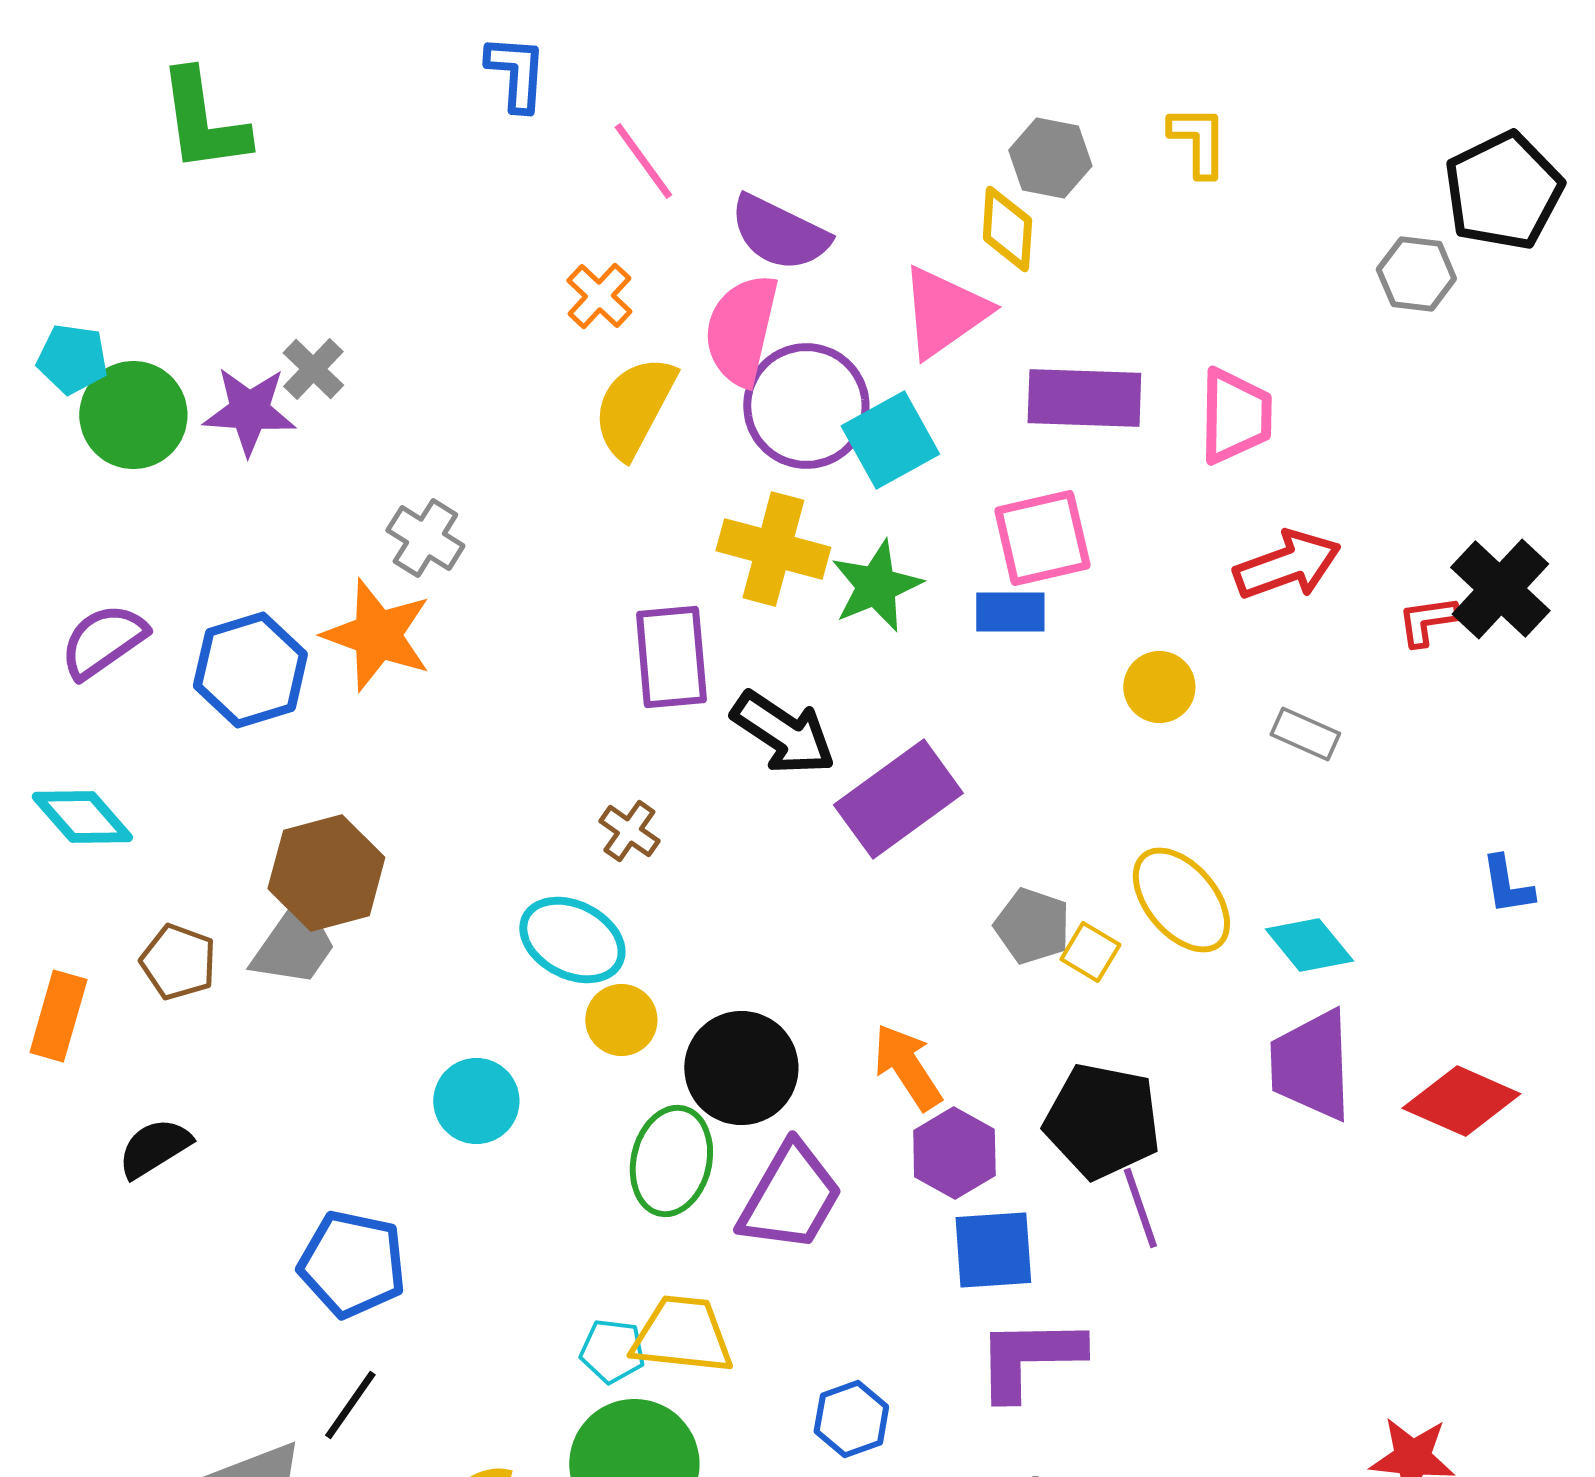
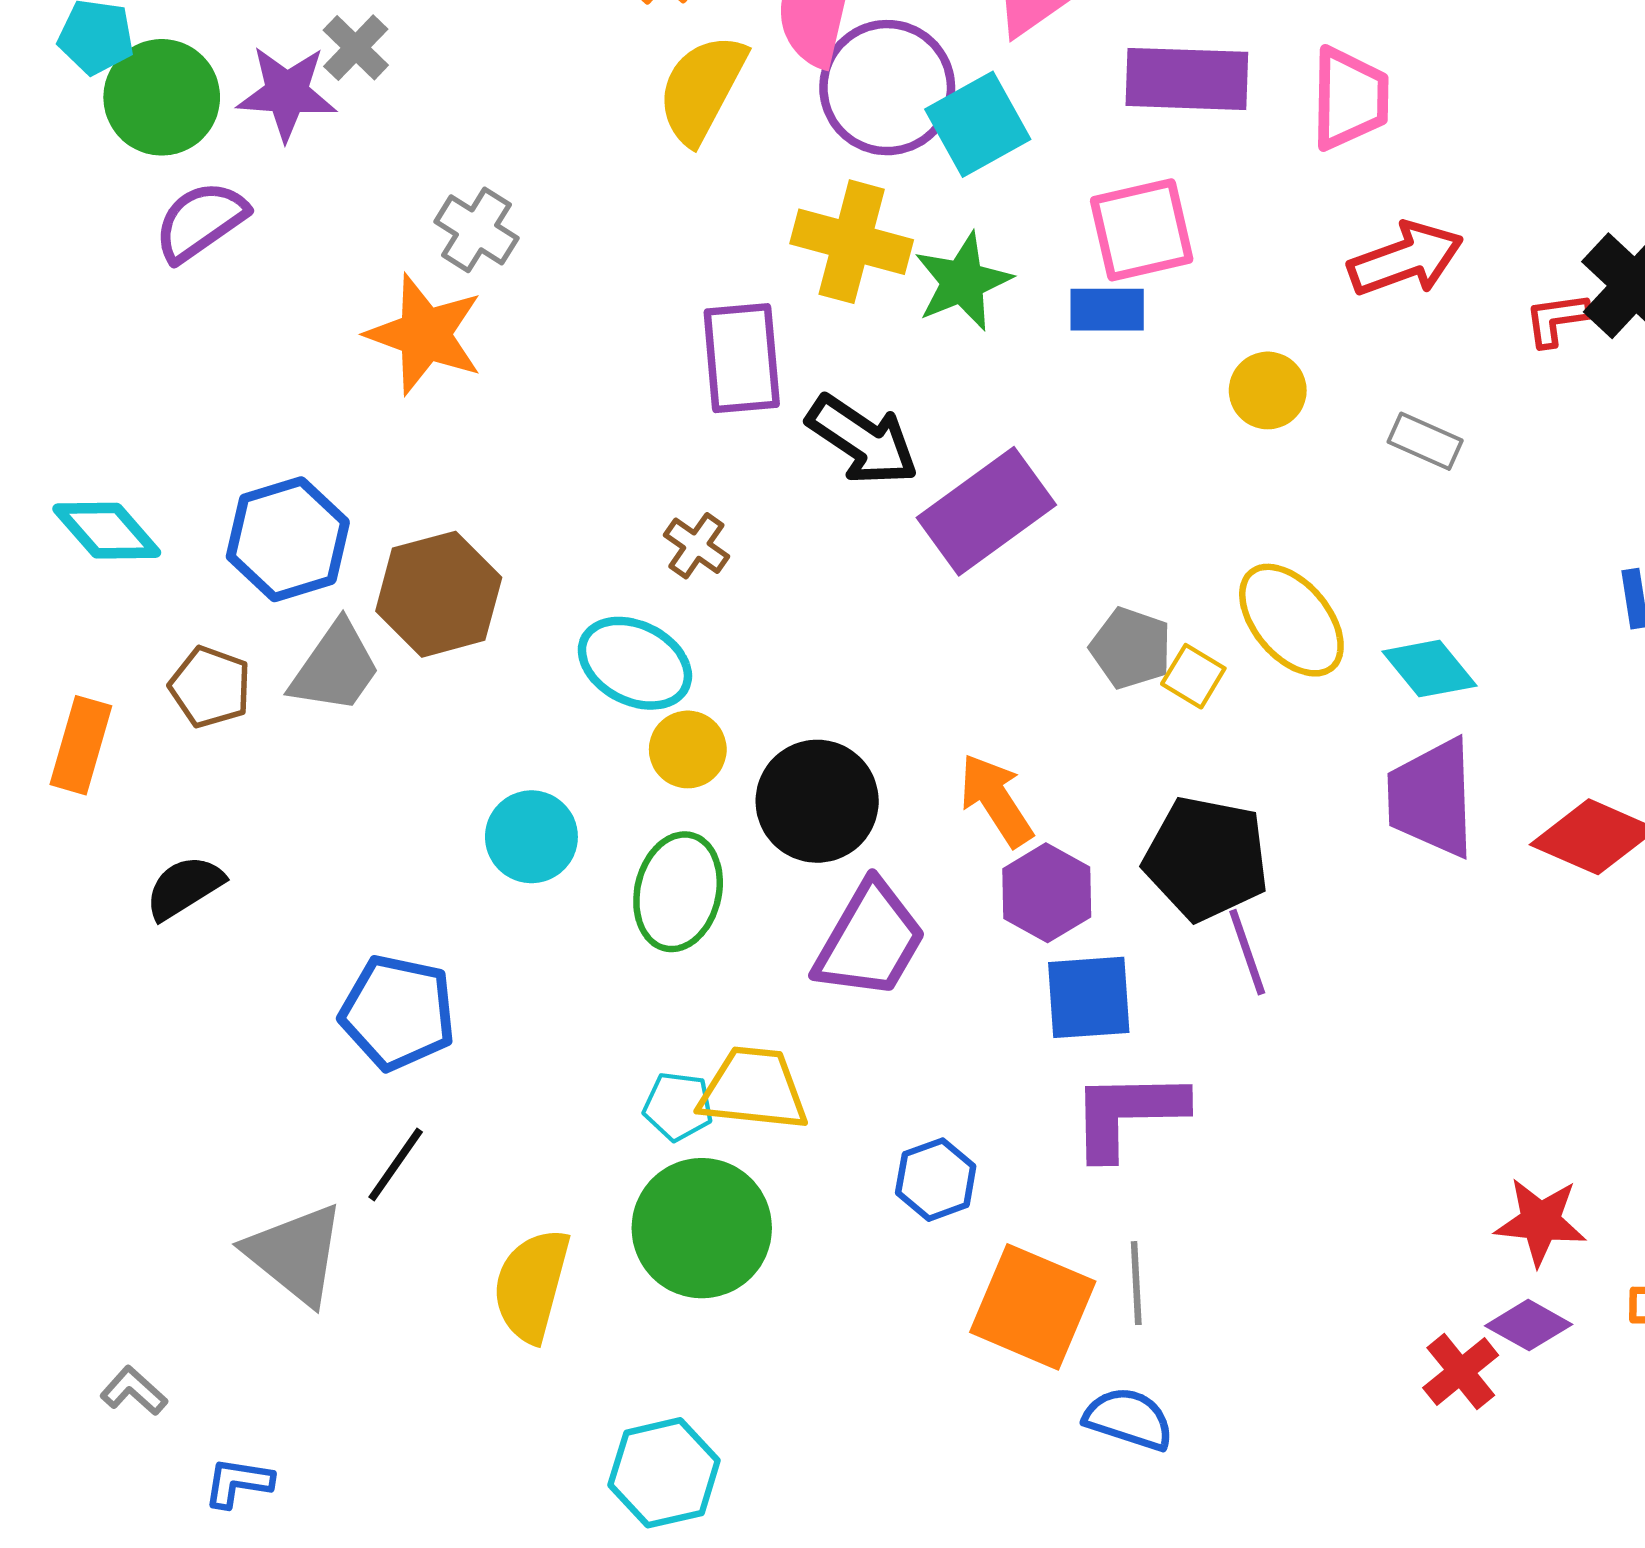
purple semicircle: (103, 641) -> (201, 221), moved
blue hexagon: (250, 670) -> (288, 539), moved
brown hexagon: (326, 873) -> (439, 594), moved
green ellipse: (671, 1161) -> (678, 892), moved

